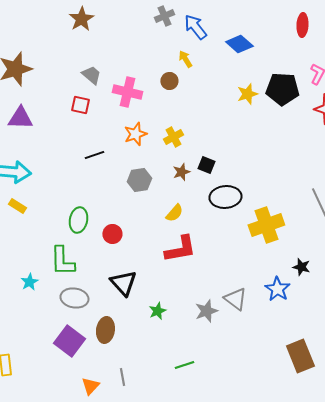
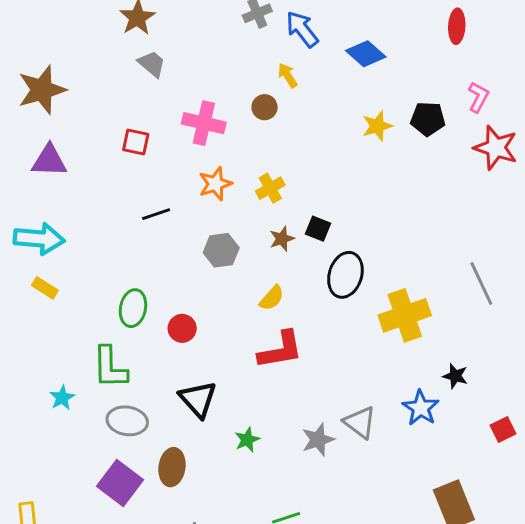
gray trapezoid: (91, 75) -> (152, 64), moved
black pentagon: (282, 89) -> (428, 119), size x0.7
black ellipse: (225, 197) -> (345, 275), turned -68

